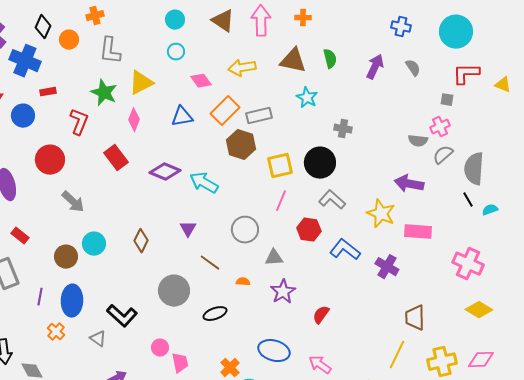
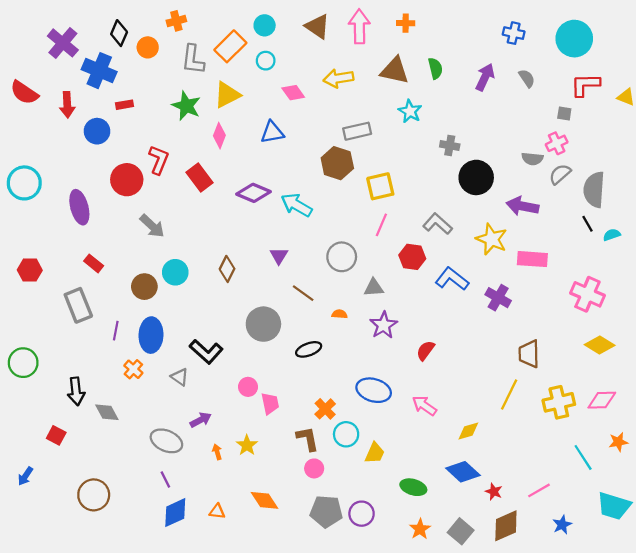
orange rectangle: (225, 111) -> (230, 46), moved
red L-shape: (79, 122) -> (159, 160), moved
black circle: (320, 163) -> (476, 177), moved

